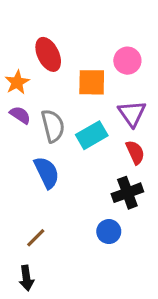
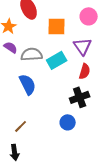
pink circle: (127, 61) -> (89, 16), moved
gray semicircle: (53, 126) -> (32, 54), turned -80
red semicircle: (135, 152) -> (85, 71), turned 42

